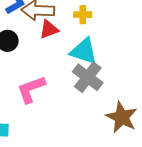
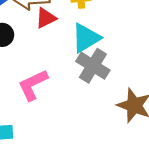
cyan triangle: (84, 51) -> (86, 38), turned -44

